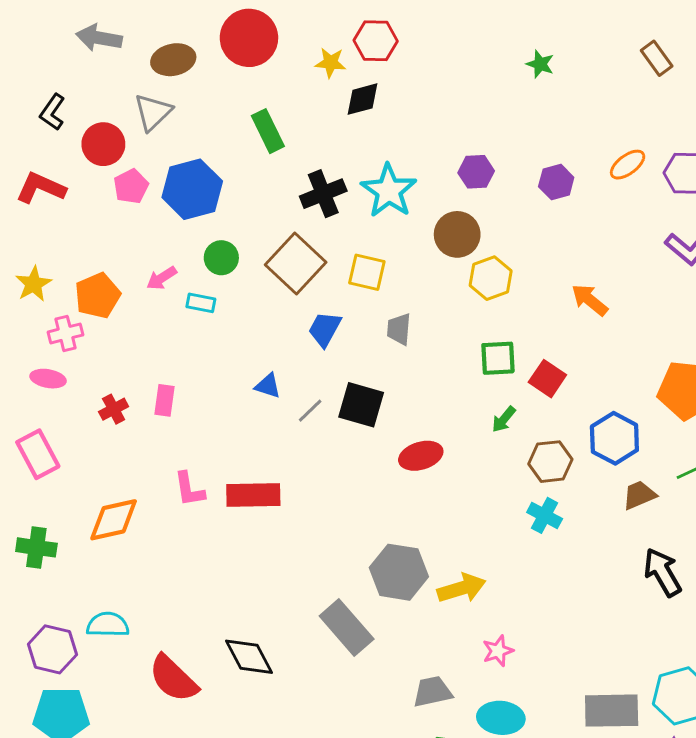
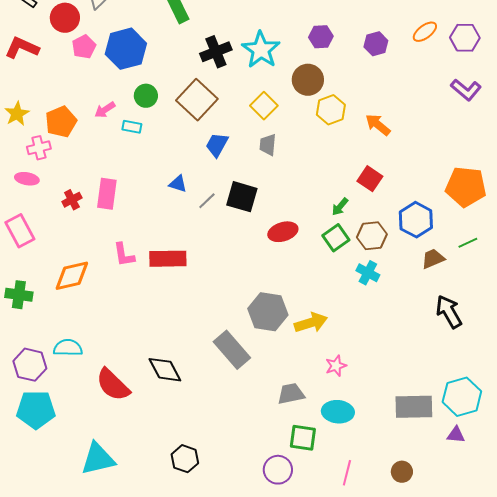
yellow square: (367, 272) -> (264, 106), moved, turned 32
orange arrow: (590, 300) -> (378, 125), moved
green square: (498, 358) -> (336, 238), moved, turned -32
pink rectangle: (165, 400) -> (107, 194), size x1.4

